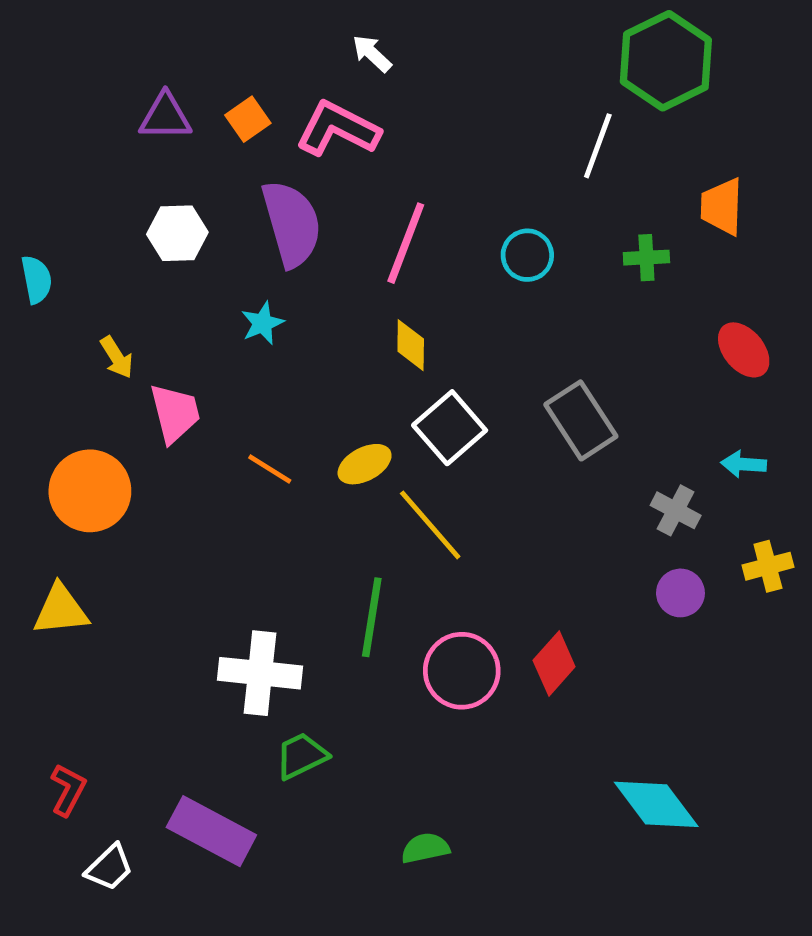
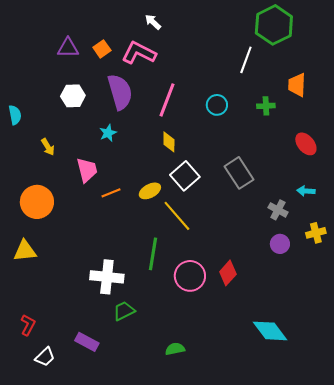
pink trapezoid: (175, 413) -> (87, 170), moved
orange line: (270, 469) -> (111, 193), turned -54
purple rectangle: (211, 831) -> (87, 342), size x0.7

